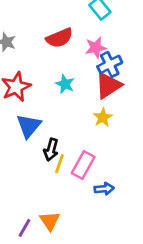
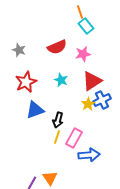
blue cross: (110, 64) -> (102, 100), moved
blue triangle: (29, 126) -> (35, 110), turned 30
black arrow: (51, 150) -> (58, 120), moved
blue arrow: (104, 189) -> (89, 155), size x1.5

